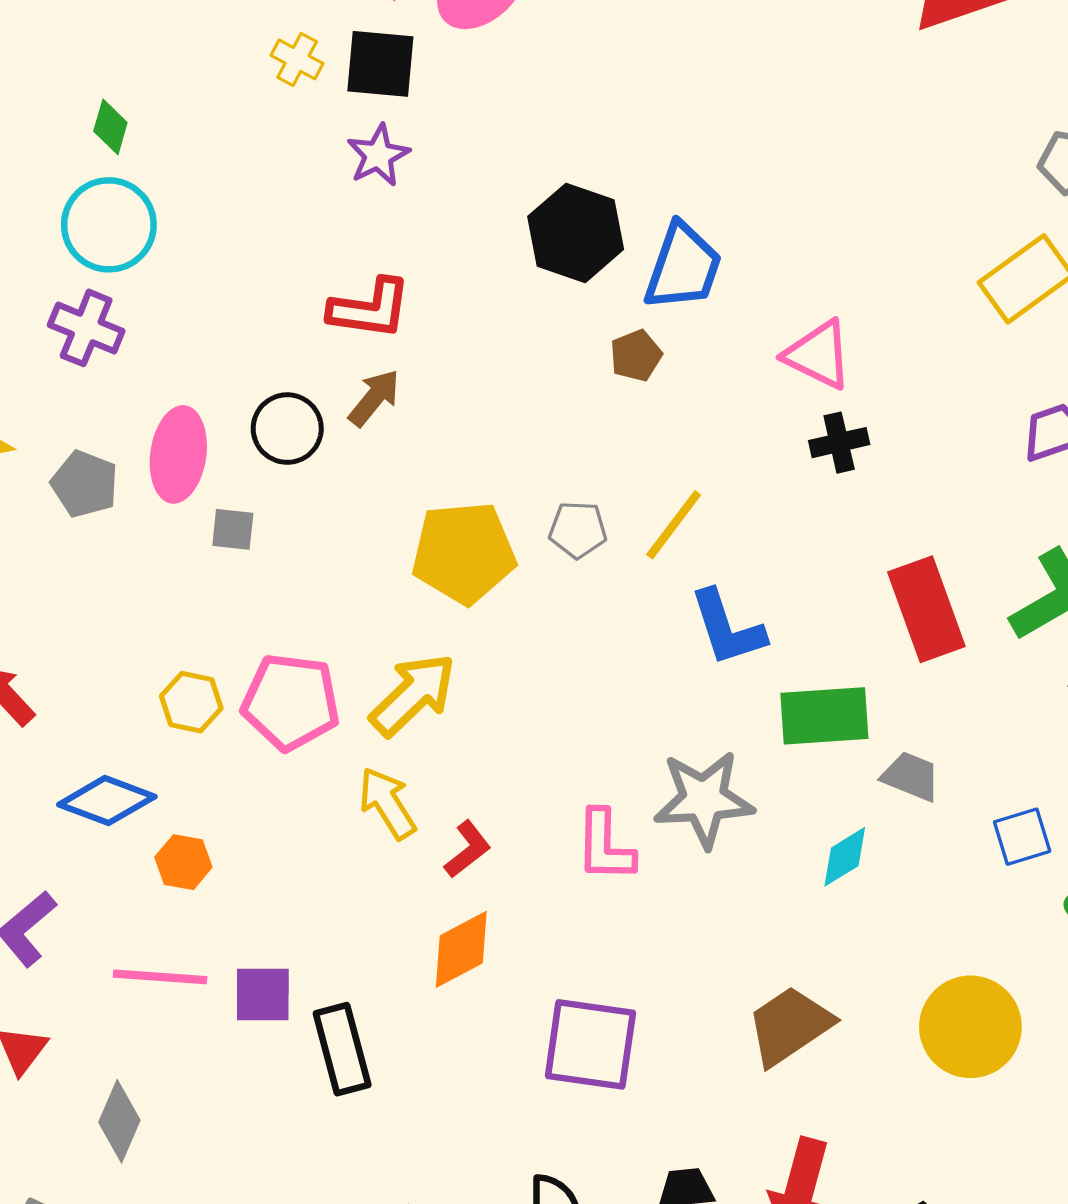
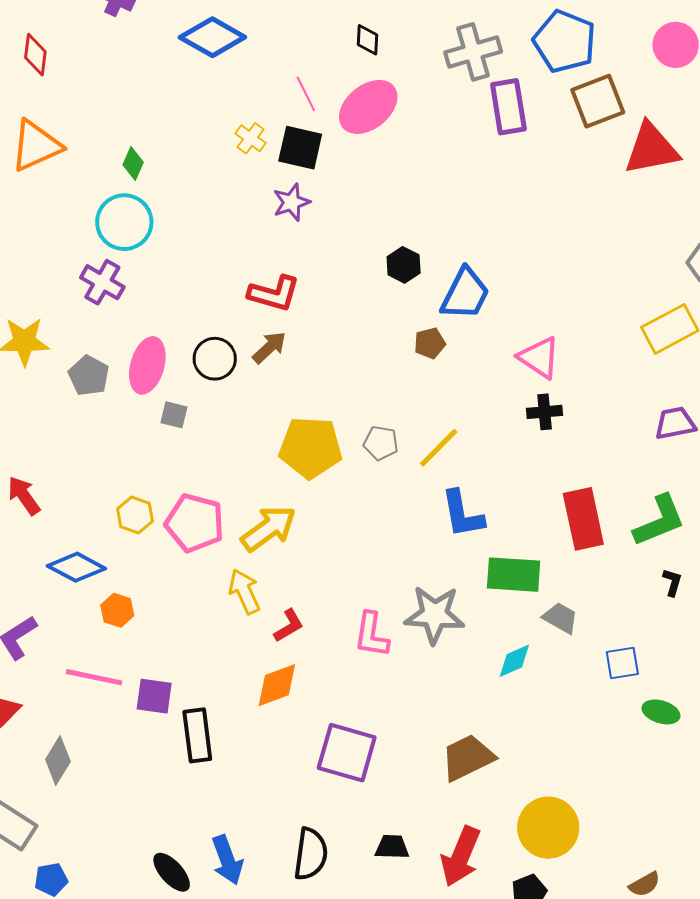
black hexagon: (576, 233) -> (404, 265), size x0.6
yellow circle: (970, 1027) -> (548, 828), moved

